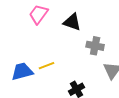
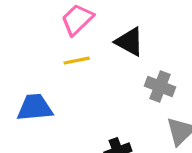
yellow line: (47, 66) -> (77, 61), moved

